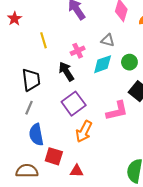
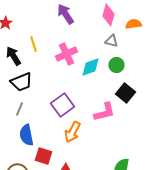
gray triangle: (108, 40) -> (111, 41), moved
pink cross: (78, 51) -> (66, 54), size x1.5
black arrow: (66, 71) -> (13, 56), moved
black trapezoid: (31, 80) -> (21, 82), turned 75

